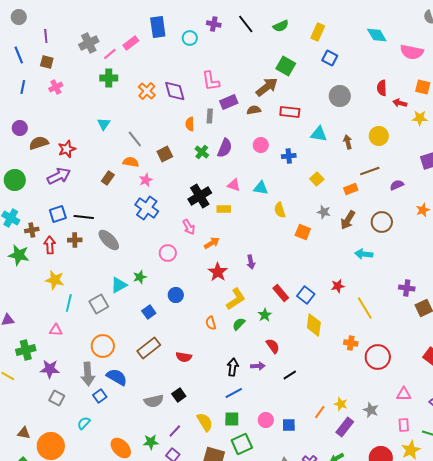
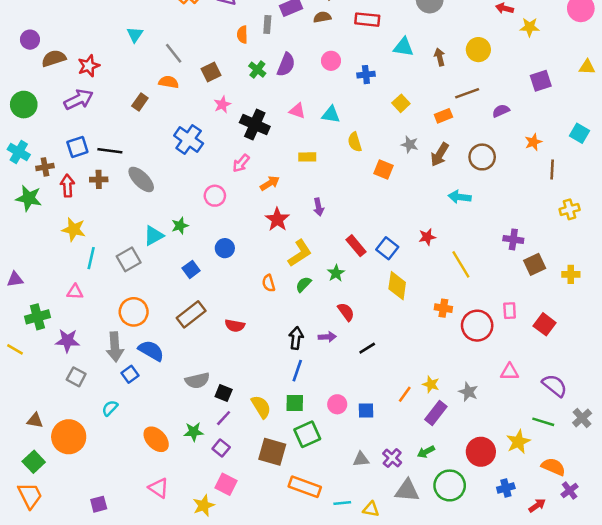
pink star: (146, 180) -> (222, 105), moved
black cross: (200, 196) -> (255, 125), turned -35
yellow rectangle: (224, 209) -> (307, 157), moved
pink arrow: (189, 227) -> (241, 163), turned 70
blue line: (234, 393) -> (297, 371), turned -42
black square: (179, 395) -> (224, 393), moved, turned -32
pink rectangle: (404, 425) -> (510, 311), moved

